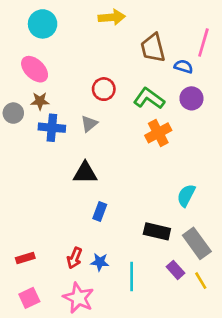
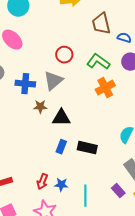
brown star: (40, 101) -> (40, 107), moved
gray triangle: (89, 124) -> (53, 81), size x1.5
black triangle: (85, 173) -> (61, 118), moved
black rectangle: (157, 231) -> (87, 148), moved

